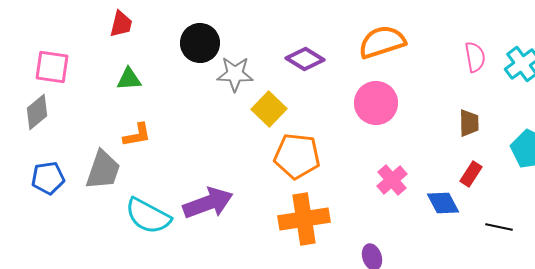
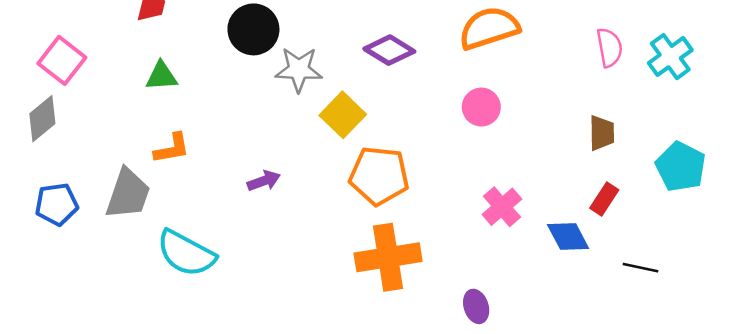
pink square: (52, 67) -> (62, 60), turned 30
pink circle: (376, 103) -> (481, 107), size x0.7
purple arrow: (208, 203) -> (264, 181), moved, size x0.5

